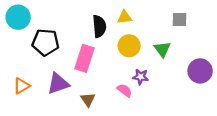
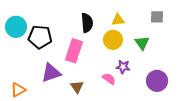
cyan circle: (18, 17) -> (16, 27), moved
yellow triangle: (125, 17) -> (118, 20), moved
purple circle: (200, 71) -> (157, 81), moved
orange triangle: (22, 86) -> (18, 90), moved

